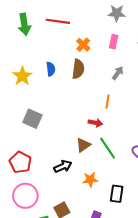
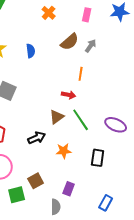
orange cross: (83, 45) -> (49, 13), moved
blue semicircle: (51, 69) -> (31, 51), moved
brown semicircle: (78, 69) -> (70, 42), moved, turned 42
black rectangle: (117, 194) -> (98, 158), moved

